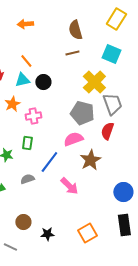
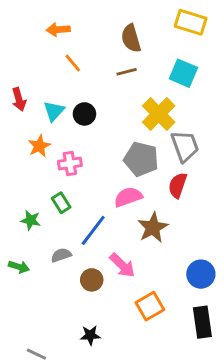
yellow rectangle: (116, 19) -> (191, 22), turned 75
orange line: (26, 61) -> (73, 63), moved
cyan triangle: (22, 80) -> (54, 111), turned -35
green rectangle: (27, 143) -> (61, 203), turned -40
brown circle: (23, 222) -> (92, 280), moved
orange square: (87, 233) -> (150, 306), moved

